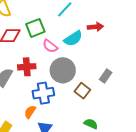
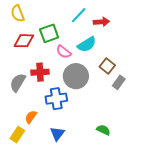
red arrow: (95, 27) -> (101, 22), moved
brown square: (82, 91) -> (107, 66), moved
orange semicircle: (30, 112) -> (31, 117), moved

